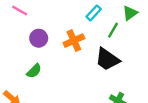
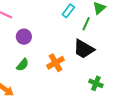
orange cross: (74, 41) -> (56, 63), moved

